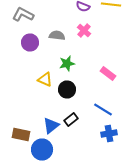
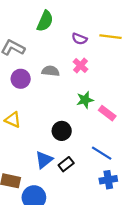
green star: (67, 64) -> (85, 100), moved
yellow triangle: (45, 80) -> (13, 120), moved
blue triangle: (51, 126) -> (44, 160), moved

